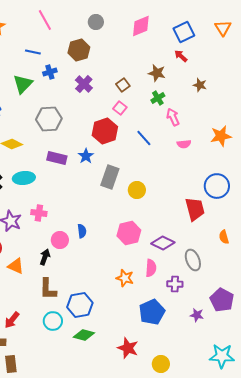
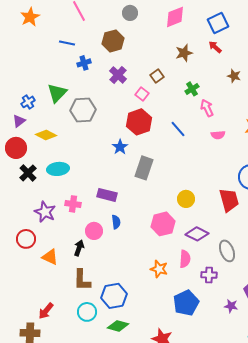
brown star: (157, 73) -> (184, 53), moved, turned -30
green triangle: (23, 84) -> (57, 93), moved
pink square: (120, 108) -> (142, 94), moved
purple rectangle: (57, 158) -> (107, 195), moved
yellow circle: (137, 190) -> (186, 199), moved

